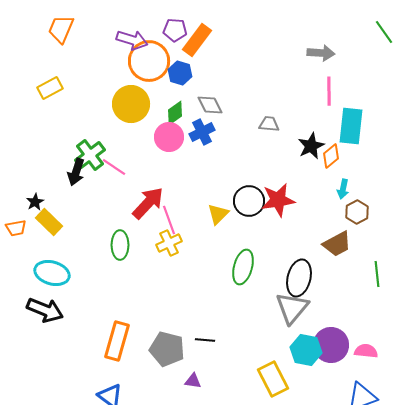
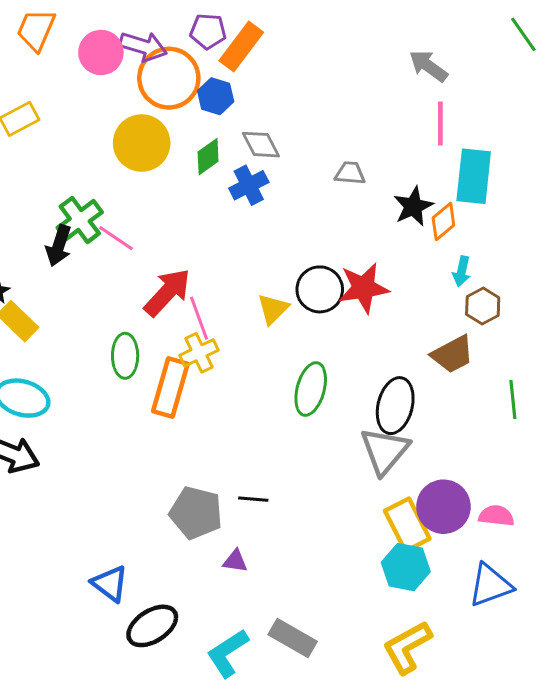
gray arrow: (321, 53) -> (428, 66), turned -148
pink circle: (169, 137) -> (101, 52), moved
orange rectangle: (117, 341) -> (170, 387), moved
cyan hexagon: (306, 350) -> (406, 567), moved
yellow rectangle: (273, 379) -> (407, 525), moved

